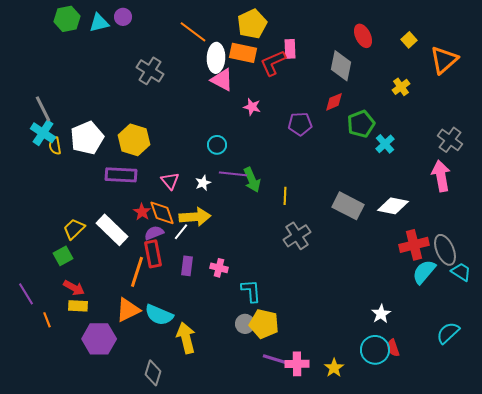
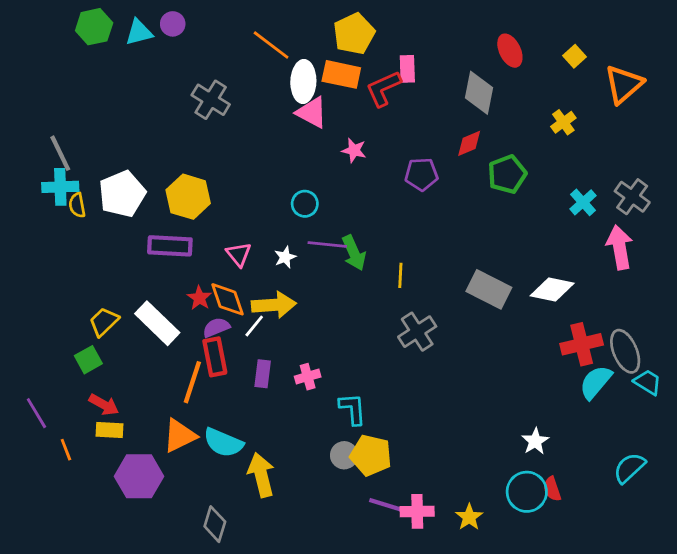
cyan cross: (43, 133) -> (60, 187), turned -35
cyan cross: (385, 144) -> (583, 202), moved
pink cross: (219, 268) -> (308, 377), turned -30

